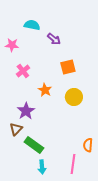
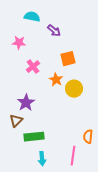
pink star: (12, 45) -> (19, 43), moved
pink cross: (23, 71) -> (33, 67), moved
orange star: (45, 90) -> (56, 80), moved
green rectangle: (34, 145) -> (34, 137), turned -42

